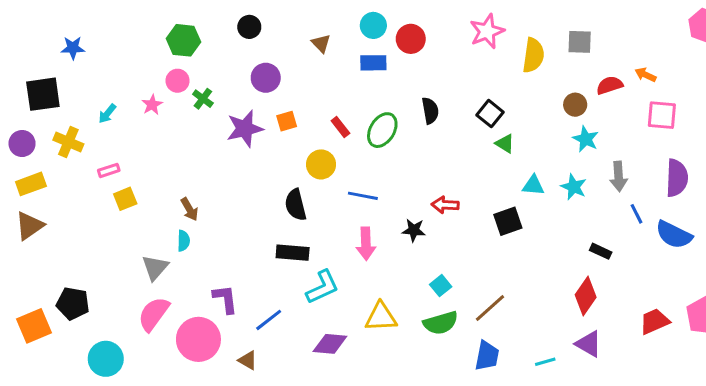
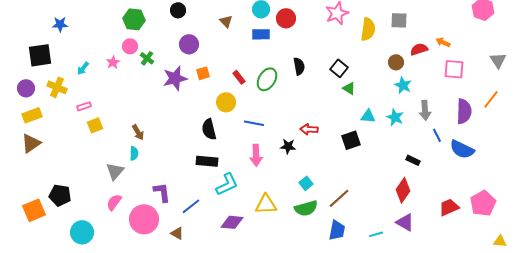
pink semicircle: (154, 314) -> (114, 202), size x0.7

